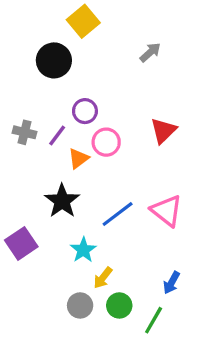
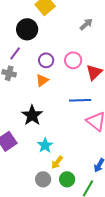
purple line: (57, 136) -> (15, 53), moved
pink circle: (106, 142) -> (73, 60), moved
orange triangle: (78, 158) -> (42, 80), moved
blue line: (118, 214) -> (80, 100), moved, turned 35

